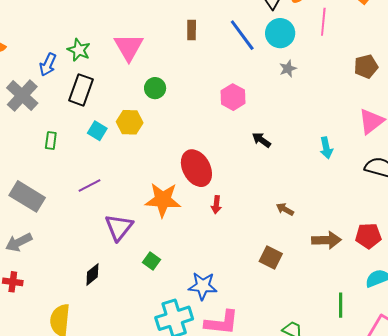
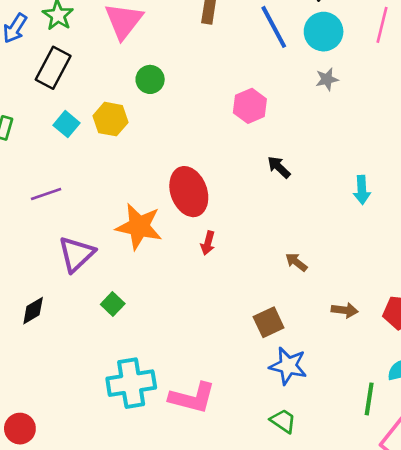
brown arrow: (326, 240) -> (345, 310), size x0.7
brown square: (271, 258) -> (269, 322), turned 30
blue star: (203, 286) -> (288, 366), moved
green line: (341, 305) -> (369, 399), moved

